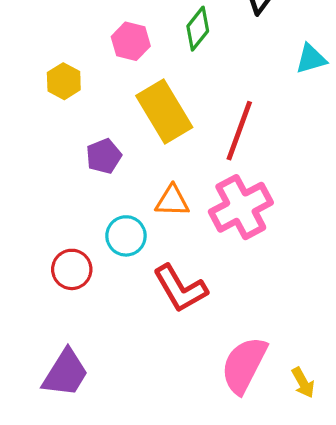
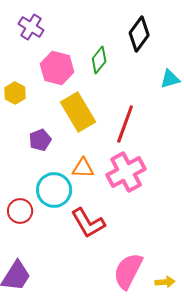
pink hexagon: (131, 41) -> (57, 68), size x1.4
cyan circle: (126, 236) -> (54, 190), size x1.4
yellow arrow: (303, 383) -> (165, 282), turned -66

